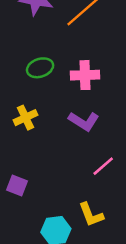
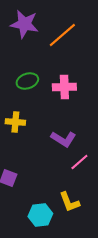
yellow cross: (25, 118) -> (15, 122), turned 30
purple L-shape: (84, 121) -> (63, 139), moved

